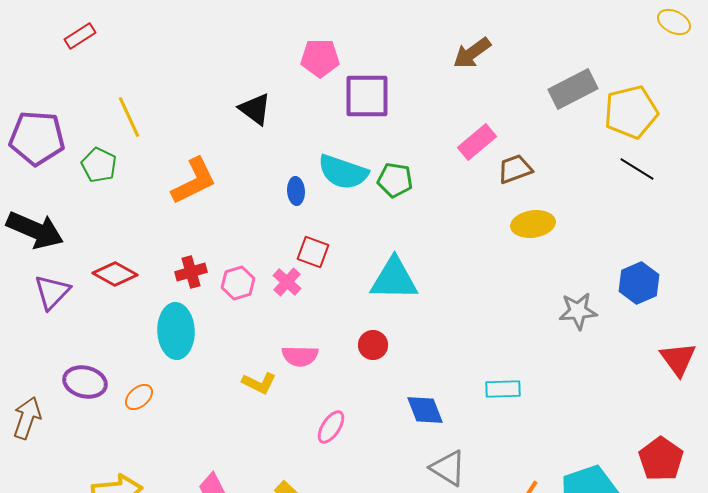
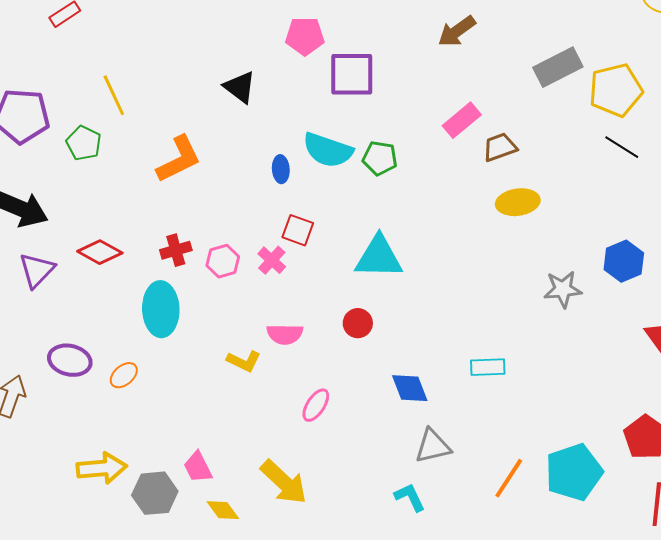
gray triangle: (448, 468) -> (433, 446), turned -45

